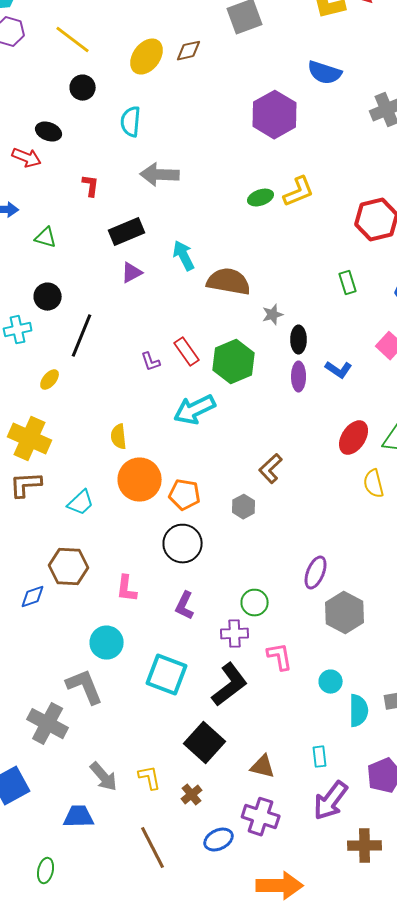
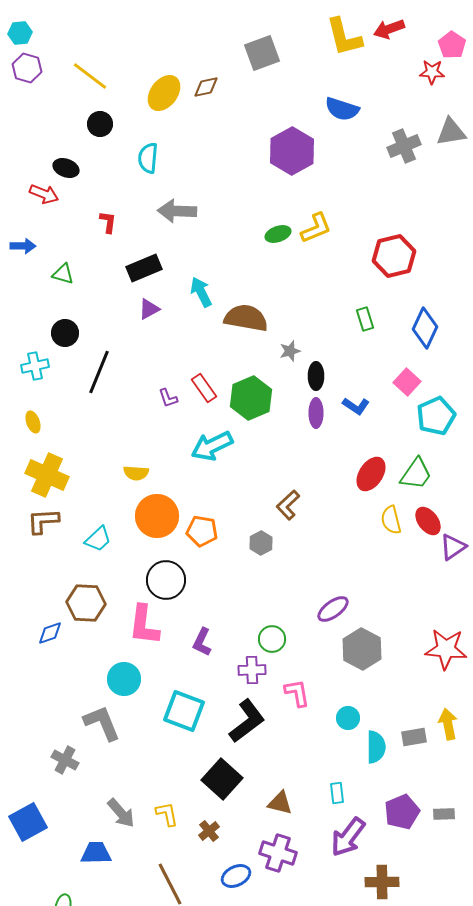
yellow ellipse: (50, 380) -> (33, 422), moved, turned -60
yellow semicircle: (119, 437) -> (136, 473), turned -80
black circle: (183, 544) -> (166, 580), moved
purple ellipse: (316, 573) -> (333, 609), turned 32
pink L-shape: (127, 589) -> (144, 625), size x1.5
gray cross: (48, 724) -> (65, 760), size x0.7

